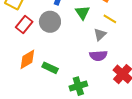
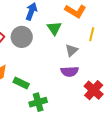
yellow line: (110, 19) -> (92, 34), moved, turned 72
green cross: (78, 86) -> (38, 102), moved

